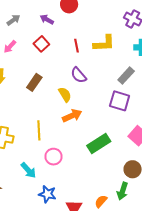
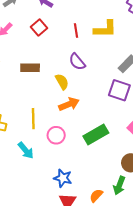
brown rectangle: (34, 82) -> (30, 68), turned 54
pink circle: (54, 157) -> (56, 135), moved
cyan arrow: (28, 170) -> (26, 150), moved
blue star: (47, 194) -> (63, 178), moved

